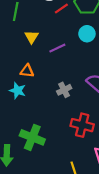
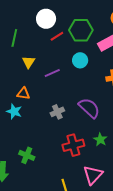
red cross: (82, 125) -> (73, 145), turned -30
green cross: (32, 137) -> (27, 155), size x0.7

